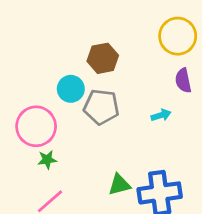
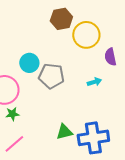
yellow circle: (178, 36) -> (86, 35), moved
brown hexagon: (103, 58) -> (61, 19), moved

